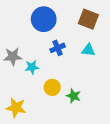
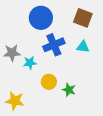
blue cross: (58, 48) -> (54, 45), size x1.5

